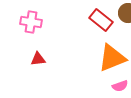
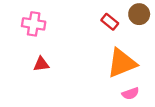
red rectangle: (101, 20) -> (110, 22), size x0.7

